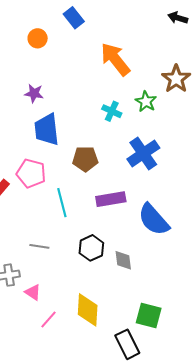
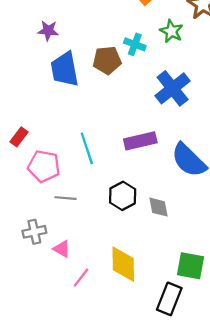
brown pentagon: (85, 159) -> (107, 60), moved
pink pentagon: (31, 173) -> (44, 166), moved
black rectangle: (127, 344) -> (169, 299), turned 52

